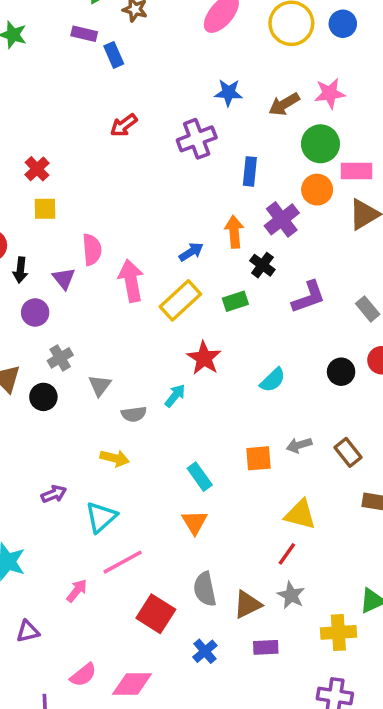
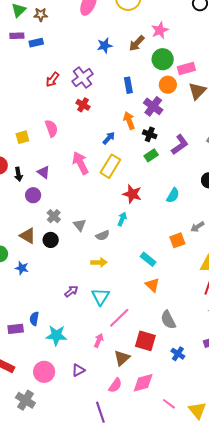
blue rectangle: (114, 55) -> (36, 43), turned -64
purple cross: (197, 139) -> (83, 78), moved
red cross: (37, 169) -> (83, 105), moved
pink semicircle: (92, 250) -> (51, 128), moved
green rectangle: (235, 301) -> (151, 155), moved
brown triangle: (247, 605) -> (122, 358), moved

